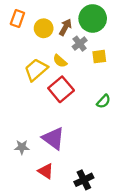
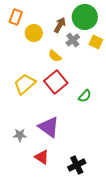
yellow circle: (44, 28) -> (34, 33), moved
yellow square: (99, 57) -> (96, 42), moved, turned 32
yellow trapezoid: (36, 70) -> (25, 84), moved
green semicircle: (104, 101) -> (85, 96), moved

